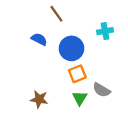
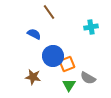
blue circle: (72, 48) -> (53, 56), moved
brown star: (39, 99) -> (33, 77), moved

